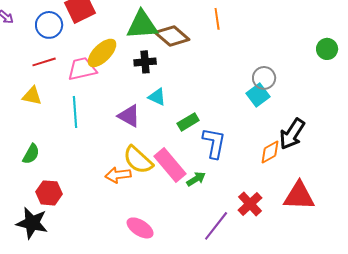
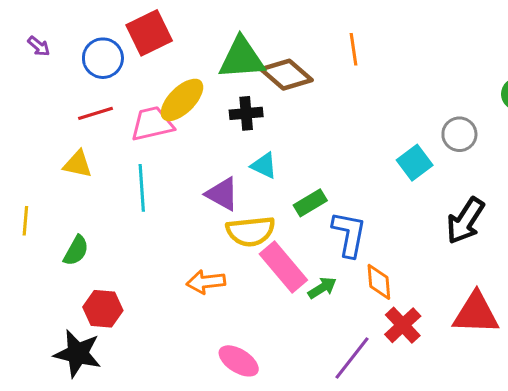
gray circle: (264, 78) -> (459, 134), moved
orange diamond: (270, 152) -> (379, 282), moved, turned -65
yellow semicircle: (138, 160) -> (251, 231), moved, turned -48

